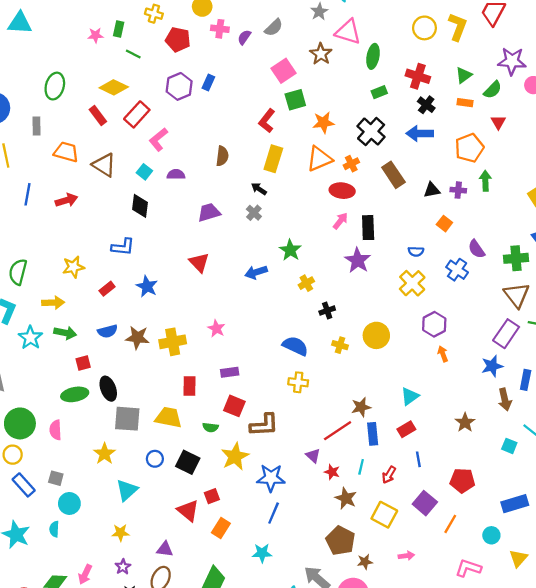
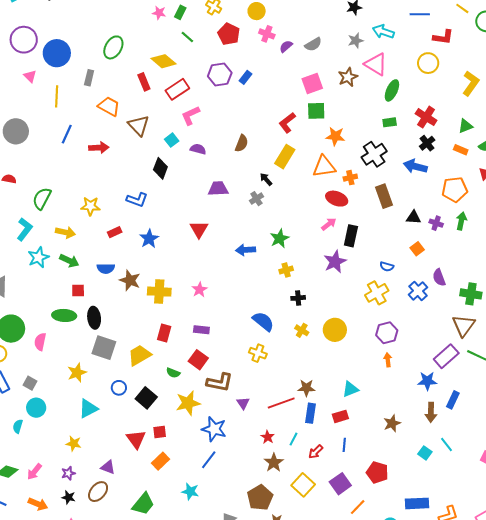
yellow circle: (424, 28) -> (428, 63), moved
yellow trapezoid: (168, 417) -> (139, 355), turned -55
purple triangle: (313, 456) -> (243, 403), moved

